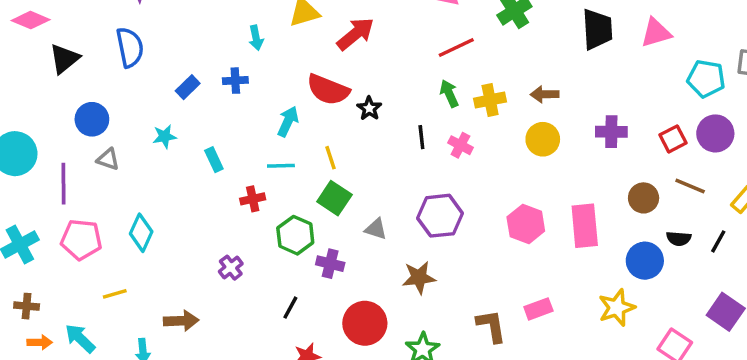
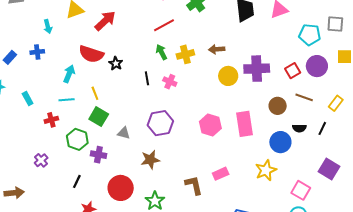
purple cross: (611, 132) -> (257, 69), size x1.4
yellow circle: (543, 139) -> (228, 76), moved

